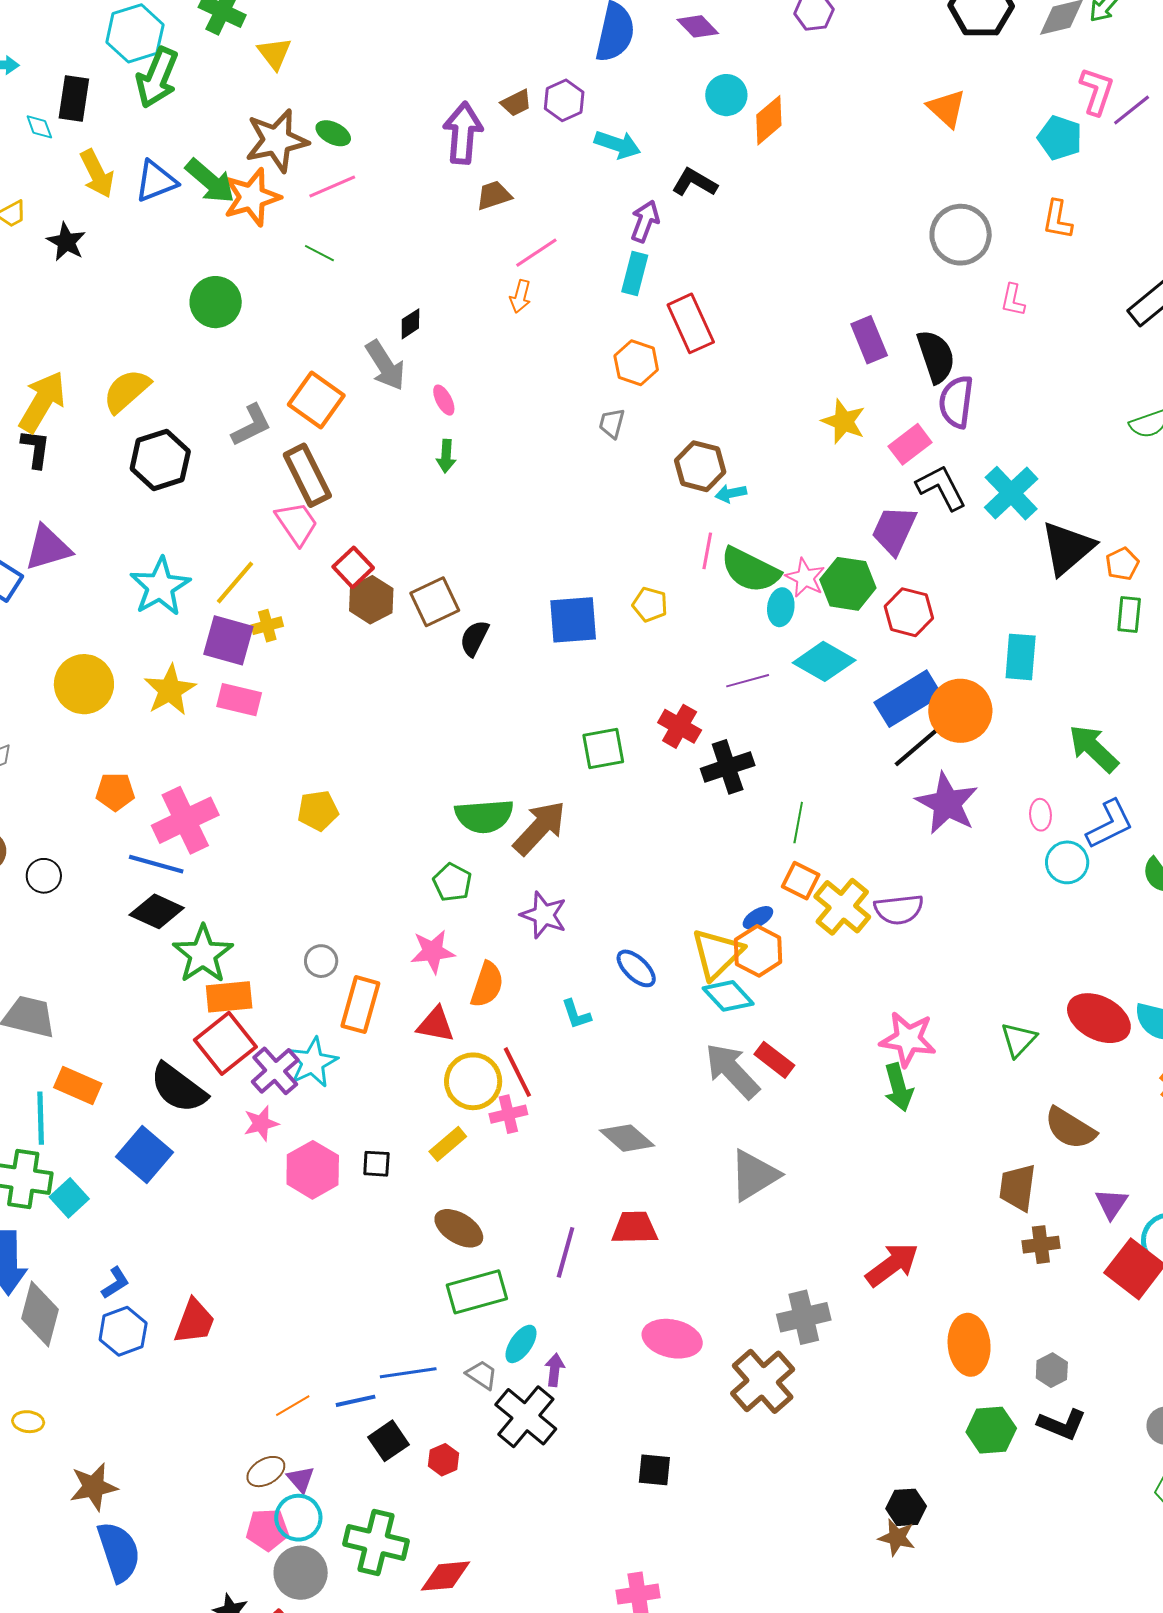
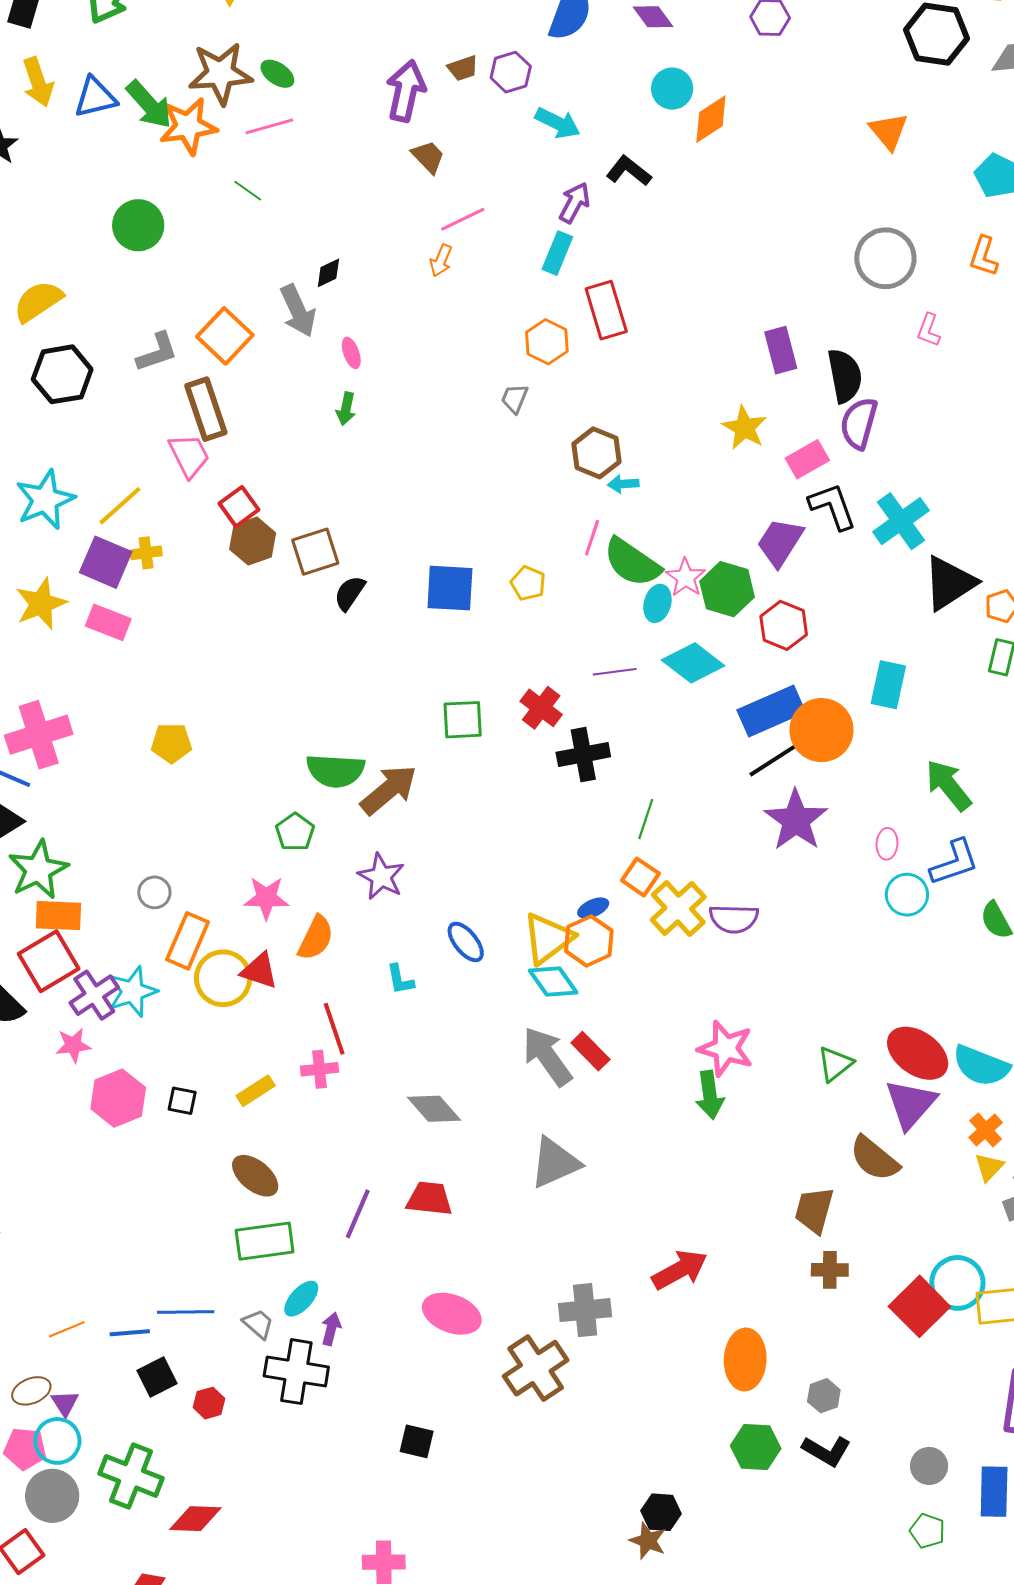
brown trapezoid: (494, 195) -> (428, 157), turned 57
yellow circle: (473, 1081) -> (223, 978), moved
purple triangle: (1111, 1204) -> (911, 1104), moved, size x1.6
black cross: (526, 1417) -> (296, 1372), turned -38

